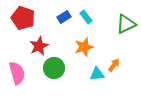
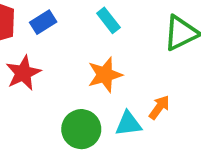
blue rectangle: (64, 17) -> (43, 22), moved
green circle: (54, 68) -> (81, 129), moved

